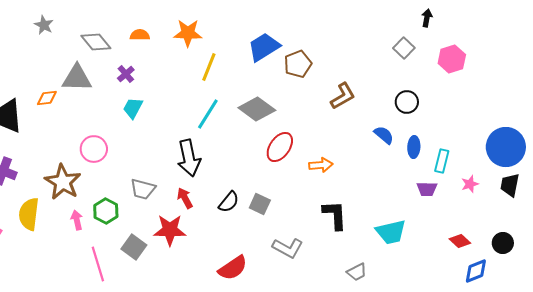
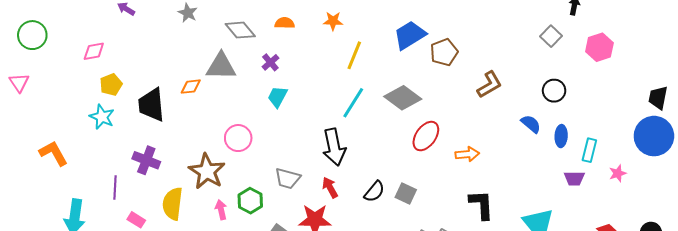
orange star: (188, 33) -> (333, 21), size x0.7
black trapezoid: (510, 185) -> (658, 98), moved

